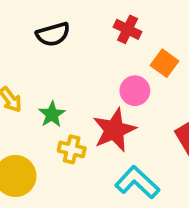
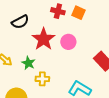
orange square: (164, 63) -> (79, 13), moved
red star: (114, 130) -> (44, 39), moved

